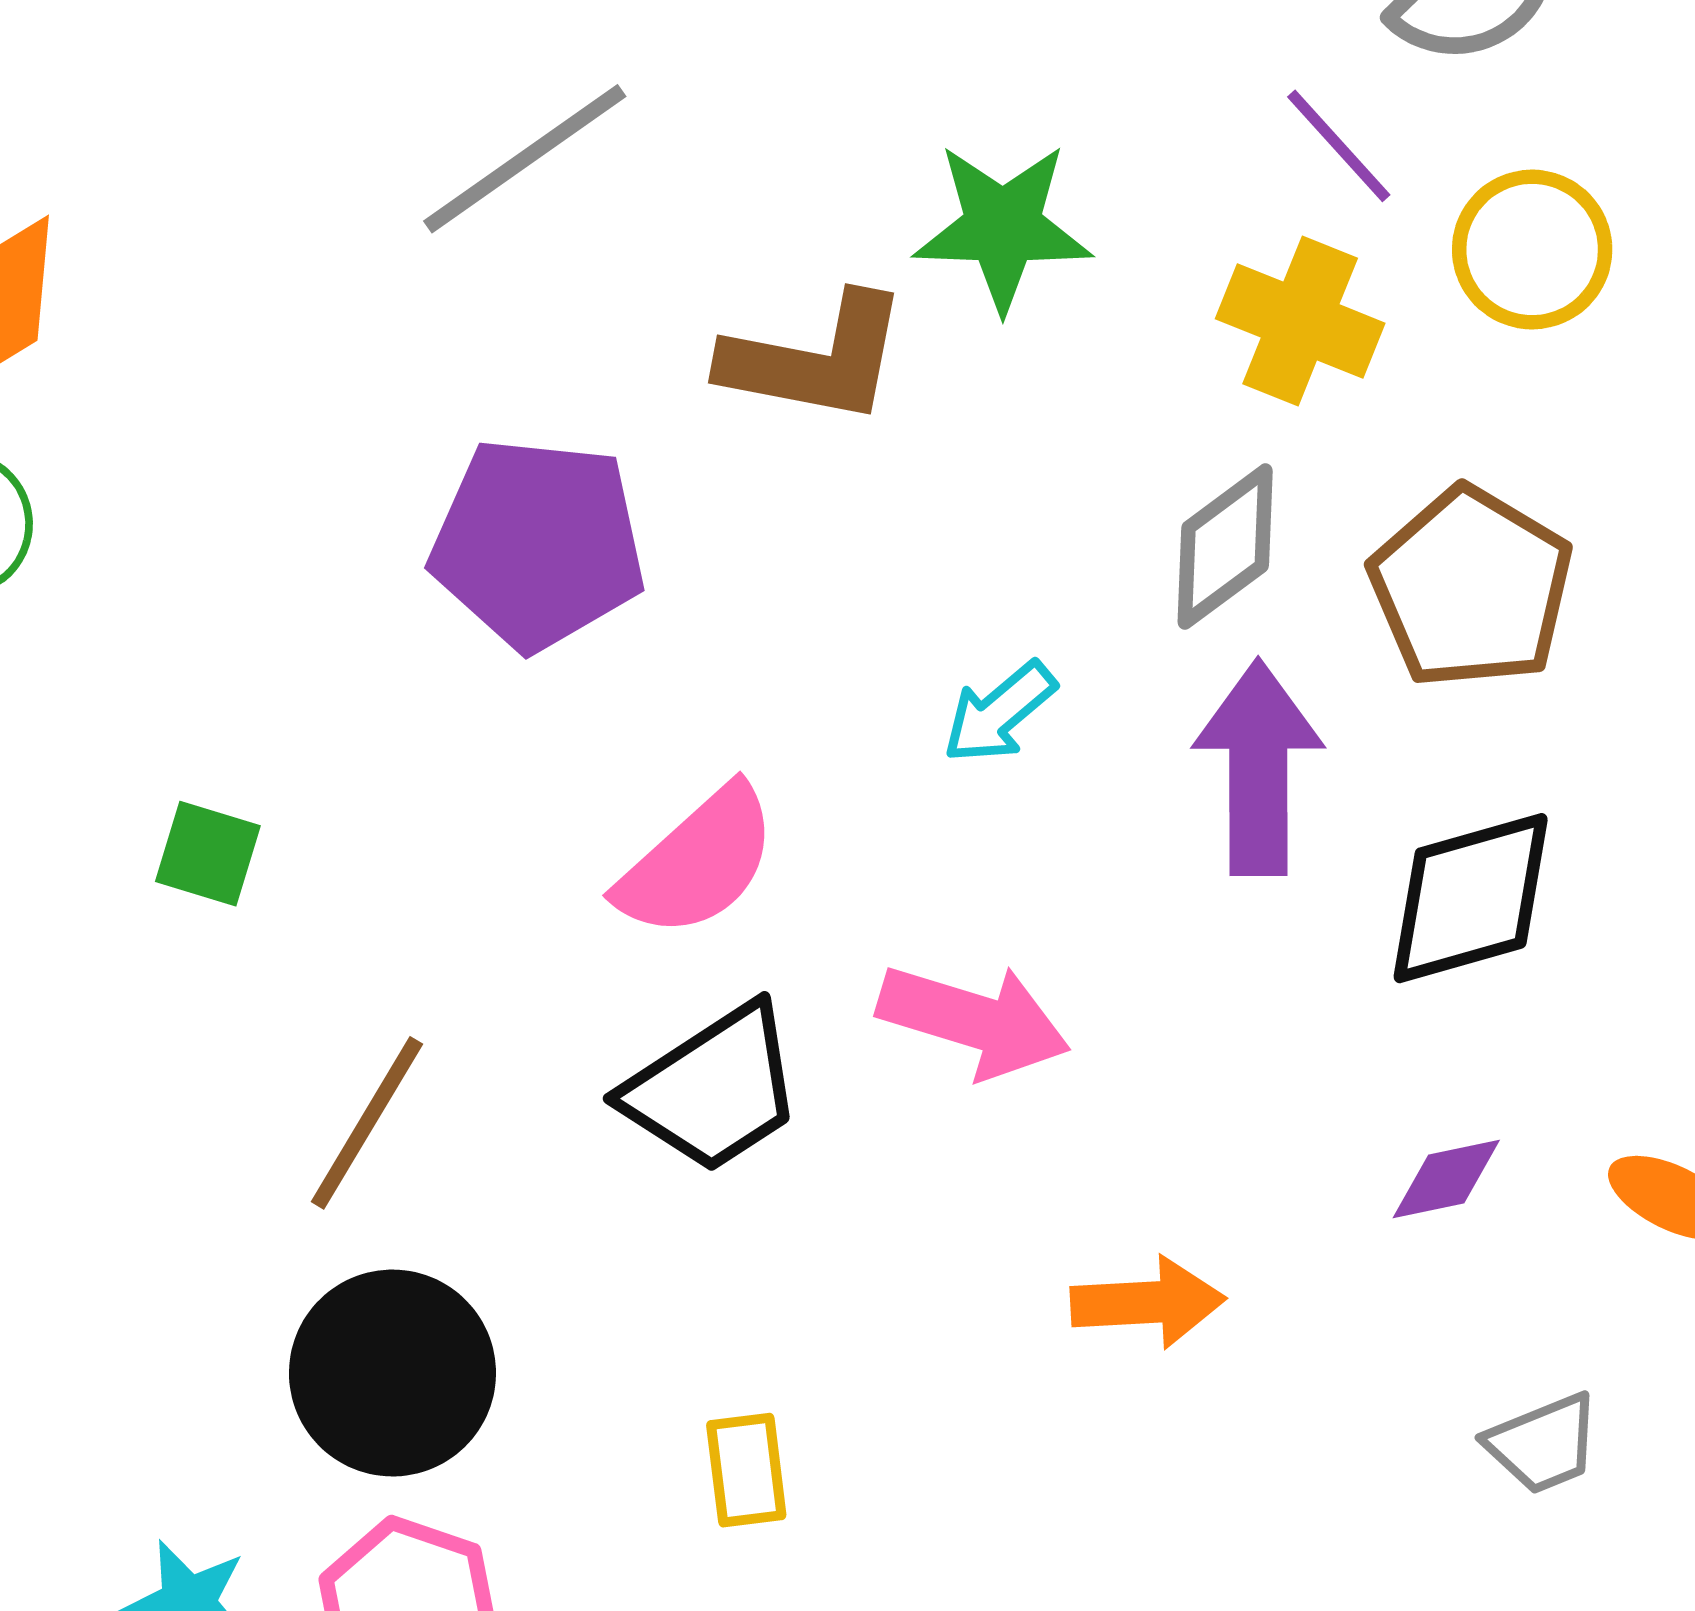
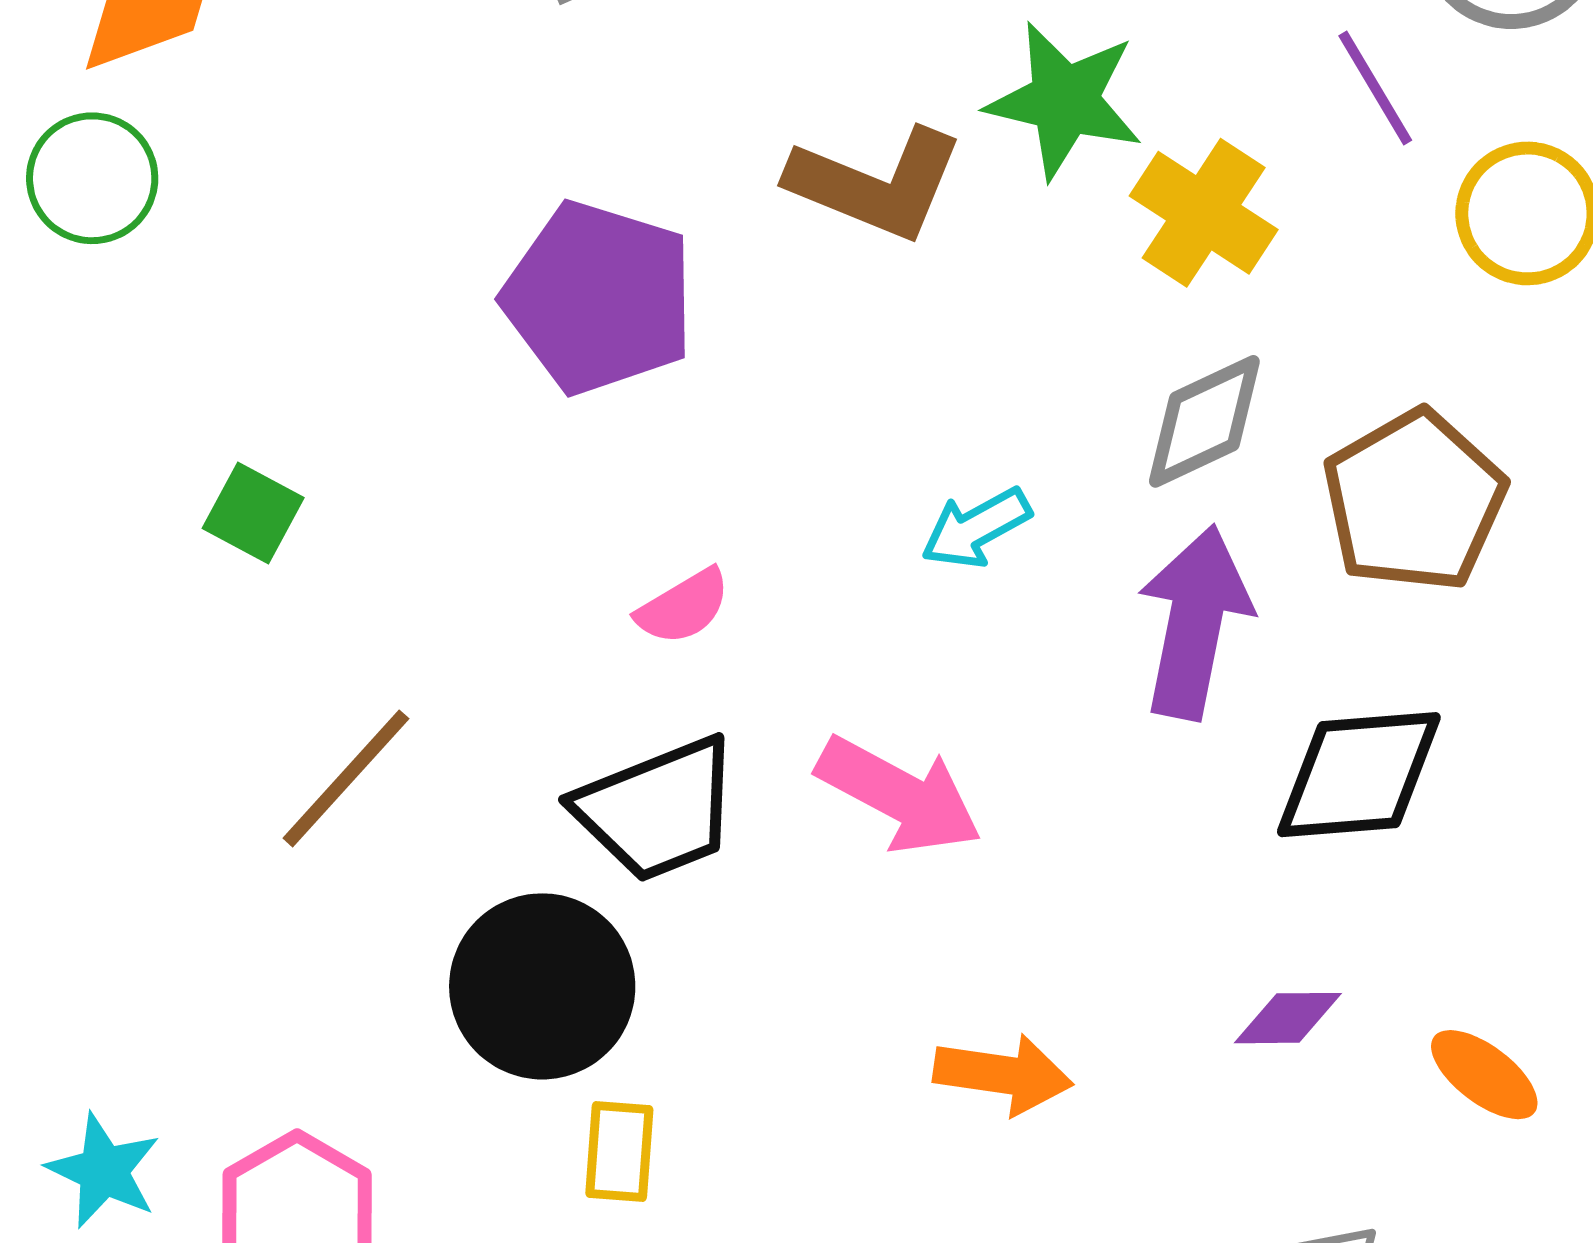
yellow cross: (1300, 321) -> (1204, 213), moved
pink semicircle: (697, 862) -> (683, 607), size x0.6
black circle: (392, 1373) -> (542, 986), moved

